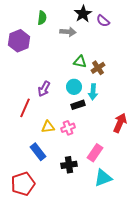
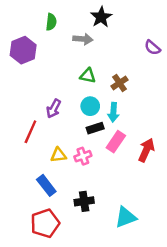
purple semicircle: (103, 21) -> (152, 48), moved
green triangle: (80, 62) -> (88, 76), moved
pink rectangle: (95, 153) -> (116, 142), moved
red pentagon: (23, 184) -> (45, 223), moved

